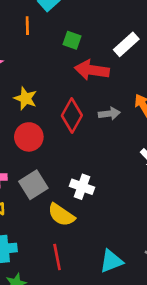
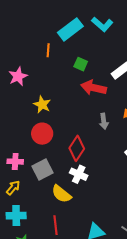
gray arrow: (109, 114) -> (104, 121), turned 84
red diamond: (72, 116) -> (77, 148), moved

